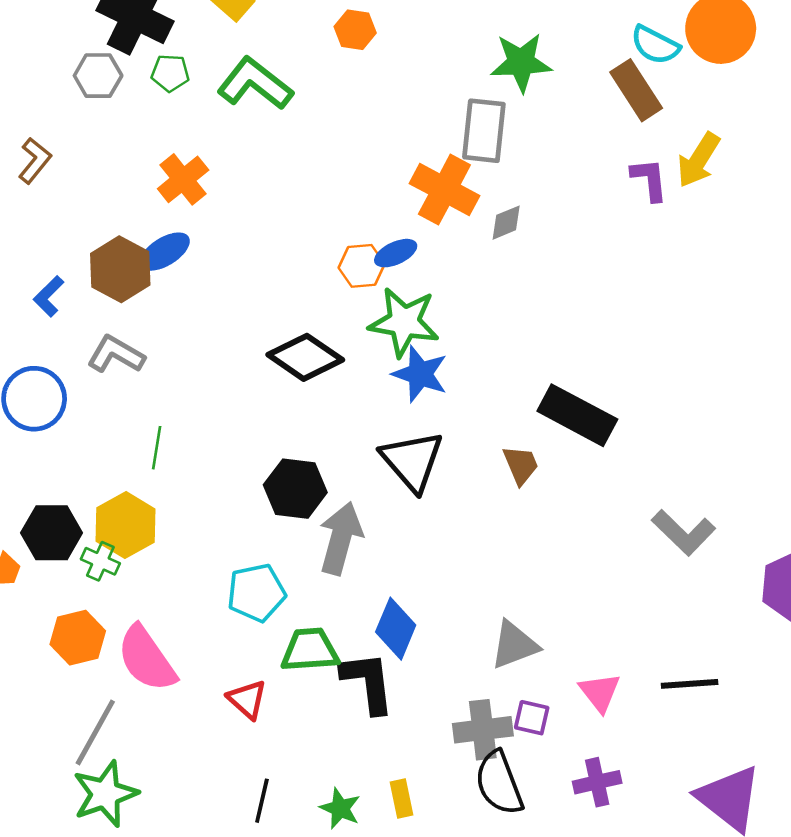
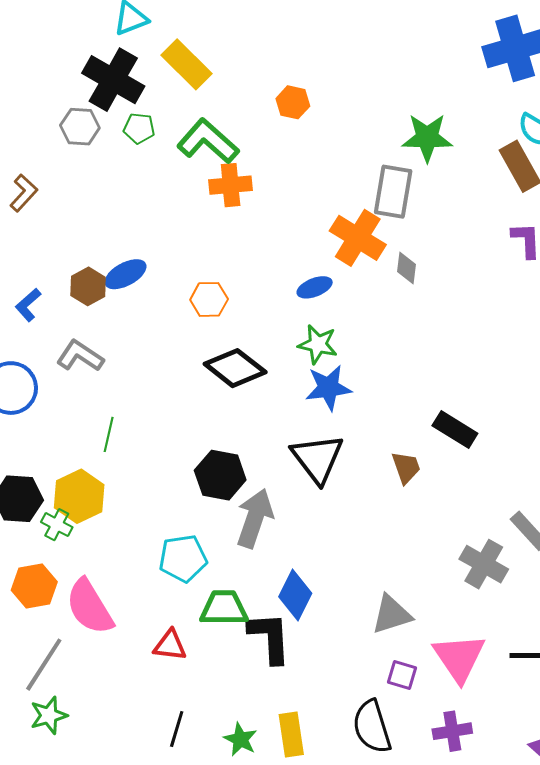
orange cross: (183, 179) -> (231, 185), moved, turned 30
gray diamond: (506, 223) -> (407, 268), turned -64
orange hexagon: (362, 266) -> (209, 299), moved
brown hexagon: (120, 269) -> (88, 286), size x0.7
green star: (404, 322) -> (318, 344), size x0.7
blue star: (420, 374) -> (328, 388), turned -30
black rectangle: (577, 415) -> (455, 430), size x0.7
pink triangle: (600, 692) -> (459, 658), size x1.5
red triangle: (247, 699) -> (170, 645), turned -39
gray cross: (483, 730) -> (484, 564), moved, turned 33
green star: (105, 794) -> (49, 715), size x0.7
yellow rectangle: (402, 798) -> (291, 734), size x1.4

